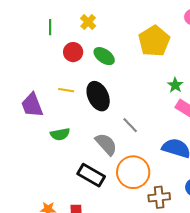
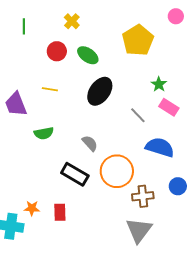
green line: (50, 27) -> (24, 26), moved
black ellipse: (98, 96) -> (100, 91), moved, turned 60
gray line: (130, 125) -> (138, 115), moved
gray semicircle: (106, 144) -> (90, 143), size x0.7

